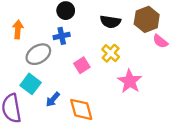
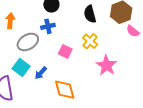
black semicircle: (110, 22) -> (90, 14), turned 66
pink square: (82, 65) -> (65, 52), turned -32
blue arrow: (53, 99) -> (41, 73), moved

